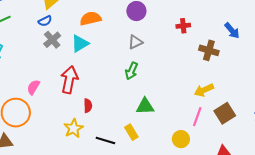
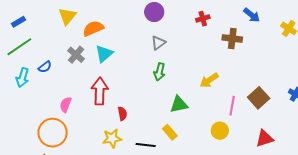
orange semicircle: (90, 18) -> (93, 28), moved
blue semicircle: (45, 21) -> (45, 67), moved
yellow arrow: (204, 90) -> (209, 80), moved
yellow star: (73, 128) -> (112, 138), turned 30

